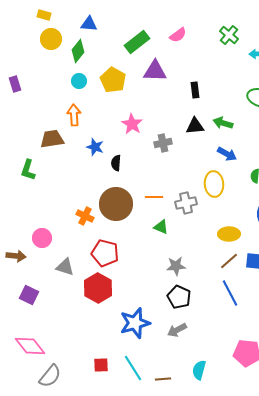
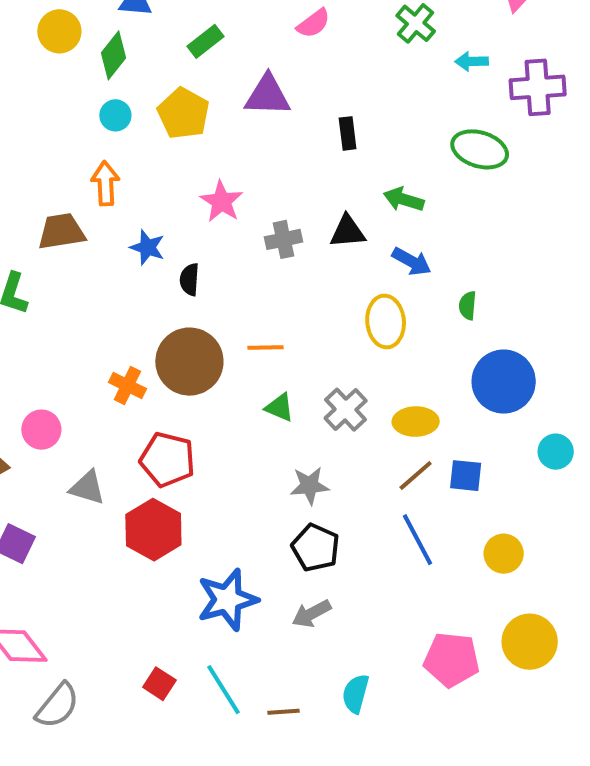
green rectangle: (137, 42) -> (205, 41), moved, size x0.7
black triangle: (195, 126) -> (348, 231), moved
gray cross: (186, 203) -> (346, 410), moved, turned -30
red square: (101, 365) -> (159, 684), turned 35

